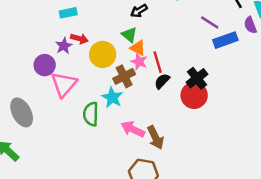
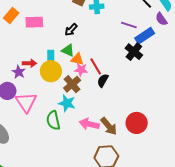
cyan rectangle: (68, 13) -> (51, 57), moved, turned -64
black cross: (197, 78) -> (134, 52), moved
red circle: (194, 95) -> (137, 123), moved

